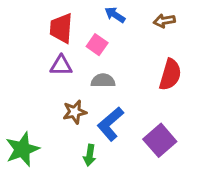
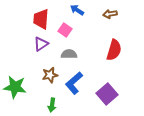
purple triangle: (61, 66) -> (41, 44), turned -35
green star: (22, 149) -> (15, 87), moved, turned 30
green arrow: (90, 155) -> (52, 105), moved

